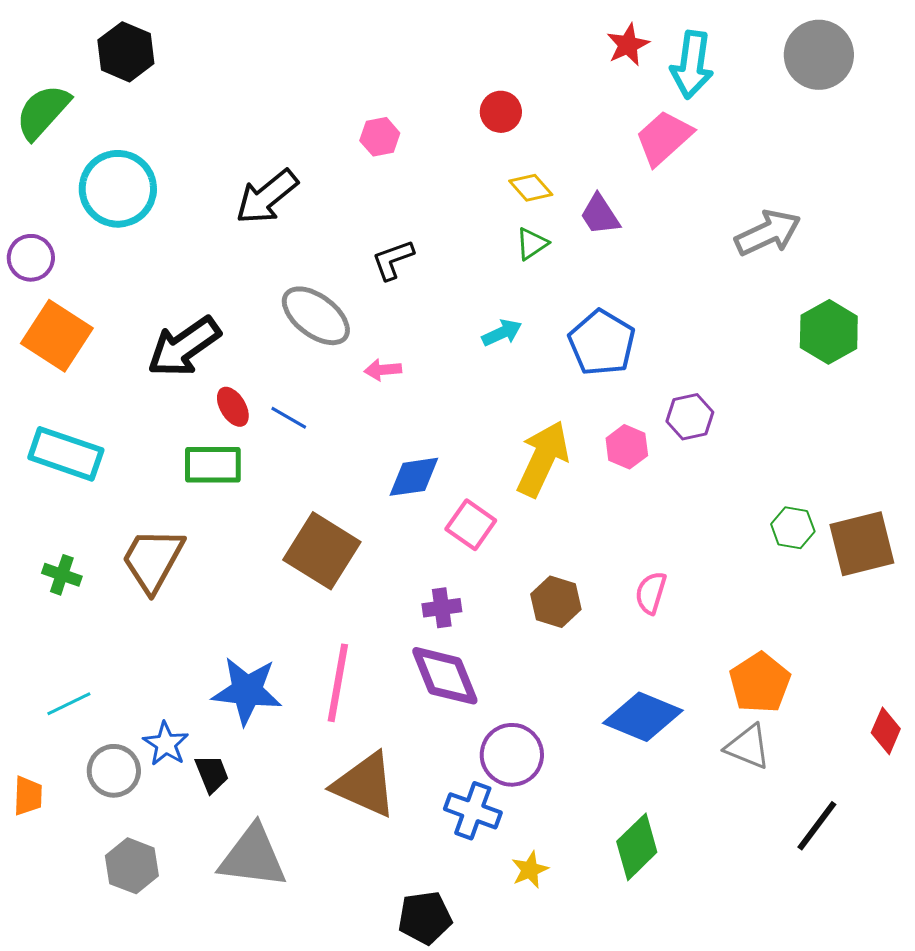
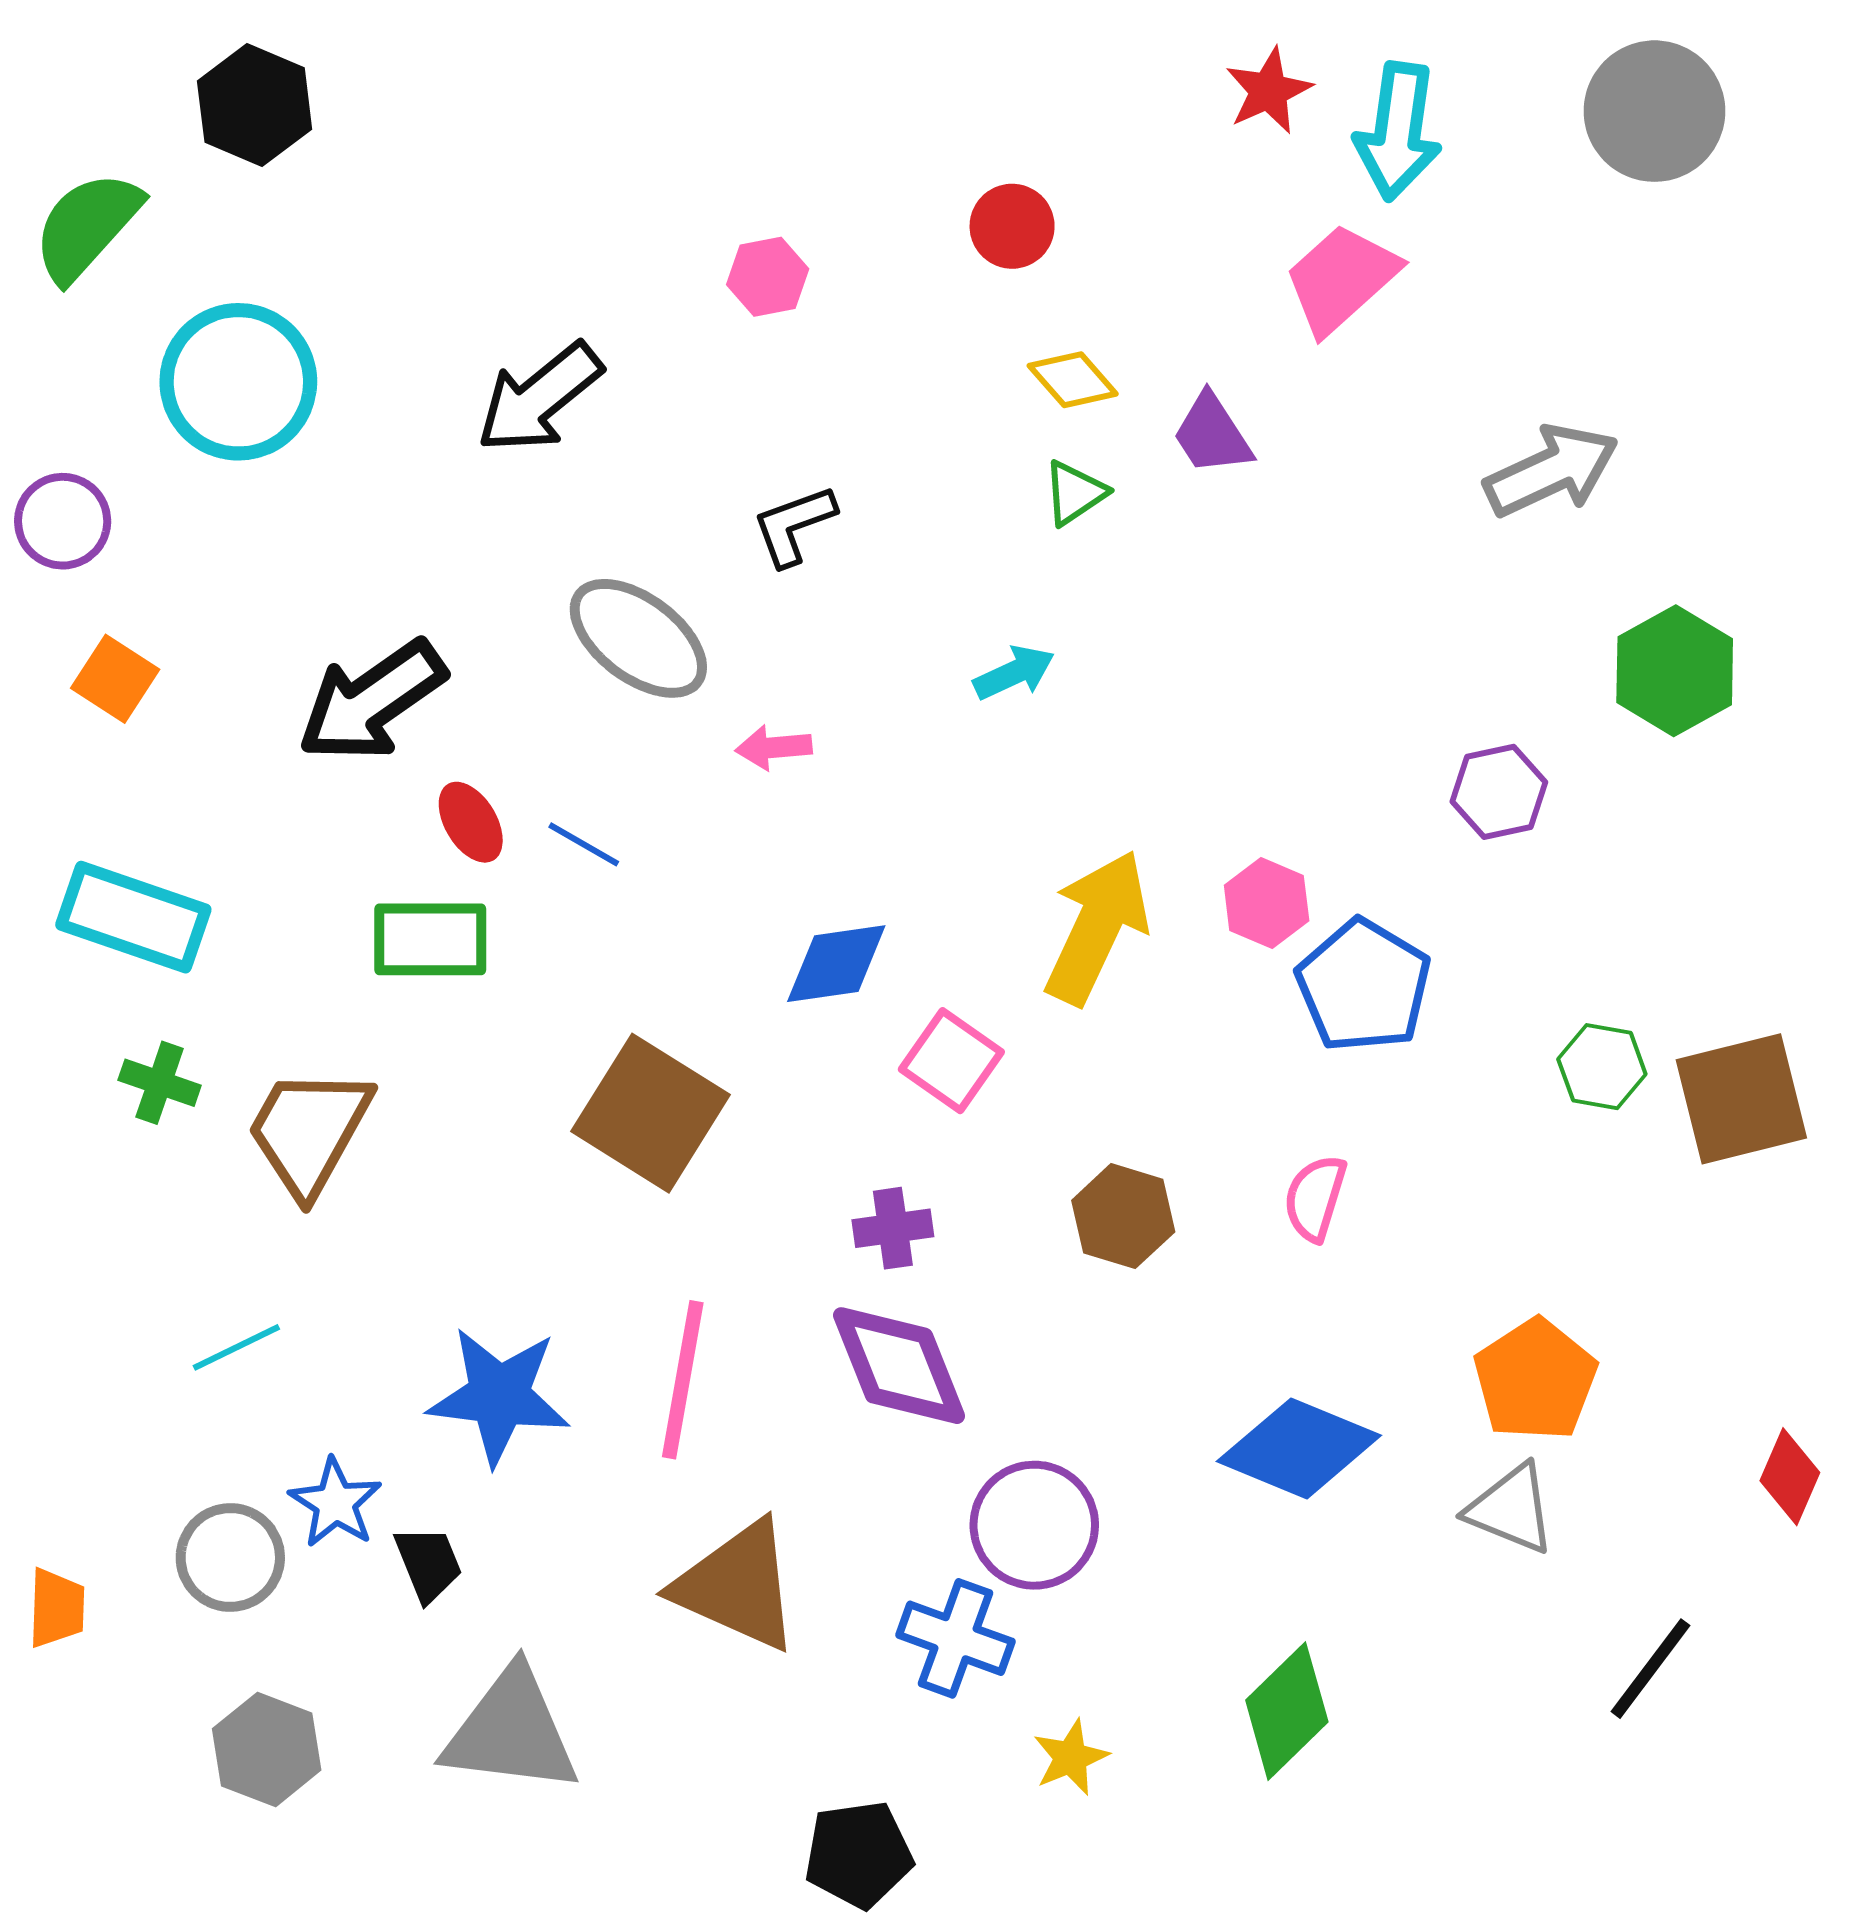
orange square: (57, 336) -> (115, 679), size x0.6
blue pentagon: (602, 343) -> (1364, 986), moved
purple hexagon: (690, 417) -> (1499, 792), moved
green cross: (62, 575) -> (160, 1083), moved
cyan line: (69, 704) -> (236, 1347), moved

